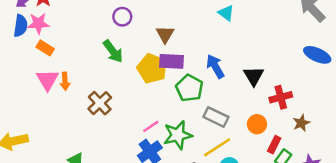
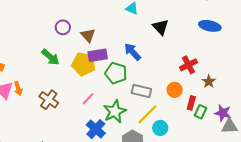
purple circle: (122, 17) -> (63, 27), moved
black triangle: (254, 76) -> (161, 27), moved
pink line: (151, 126) -> (88, 99), moved

